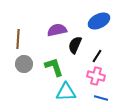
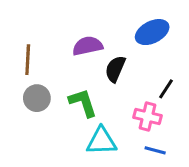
black line: (97, 56) -> (166, 89), moved

